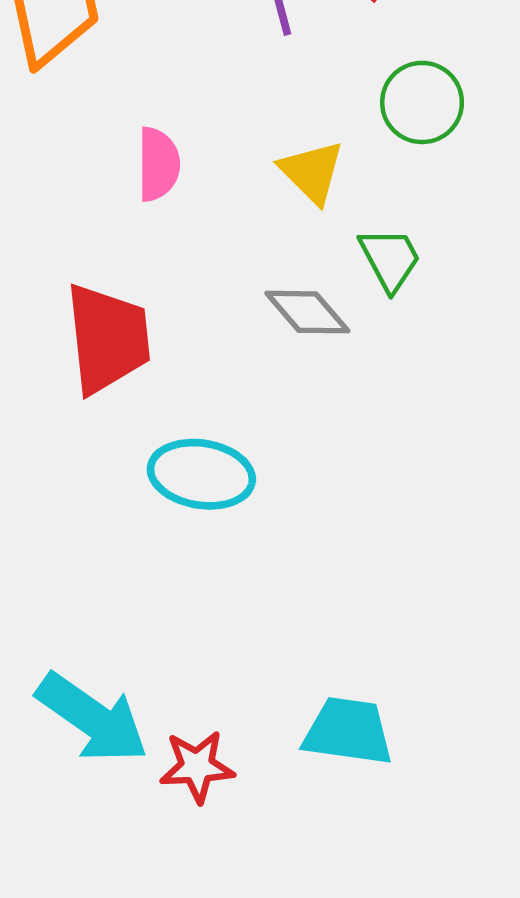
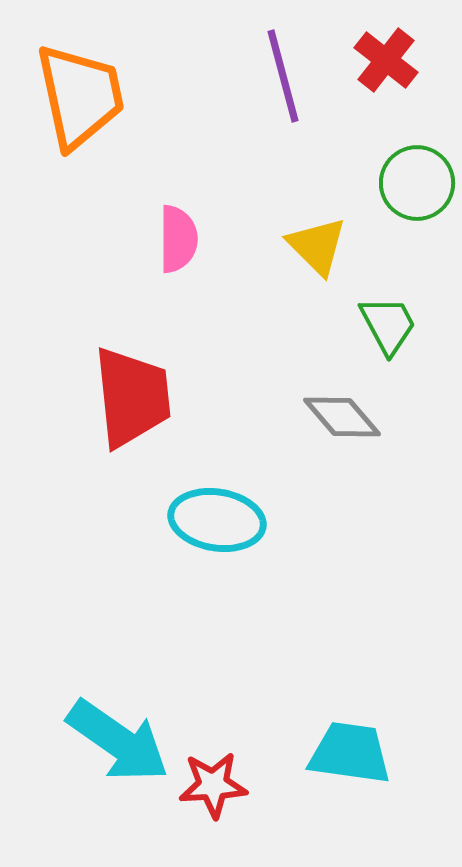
gray diamond: (307, 312) -> (342, 417), moved

